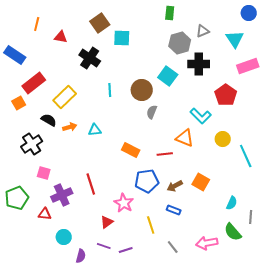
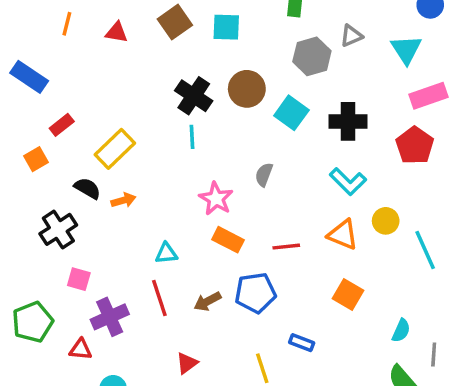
red triangle: (61, 37) -> (117, 32), moved
cyan square: (122, 38) -> (226, 27), moved
black cross: (90, 58) -> (194, 96), moved
black cross: (199, 64) -> (348, 121), moved
red rectangle: (34, 83) -> (62, 125), size x0.6
brown circle: (142, 90) -> (247, 89), moved
red pentagon: (226, 95) -> (415, 145), moved
cyan triangle: (95, 130) -> (166, 253), moved
orange triangle: (185, 138) -> (343, 235), moved
brown arrow: (175, 186) -> (207, 301), moved
pink star: (124, 203) -> (216, 199), moved

